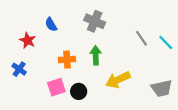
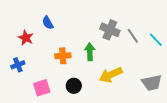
gray cross: (95, 21) -> (110, 30), moved
blue cross: (19, 69) -> (18, 65), turned 32
pink square: (56, 87) -> (42, 88), moved

